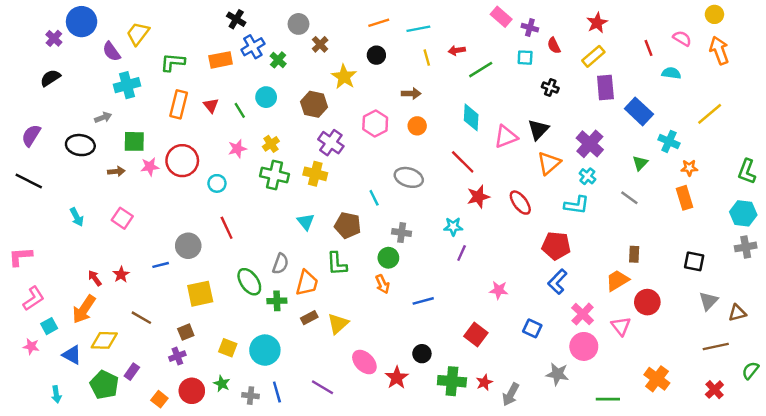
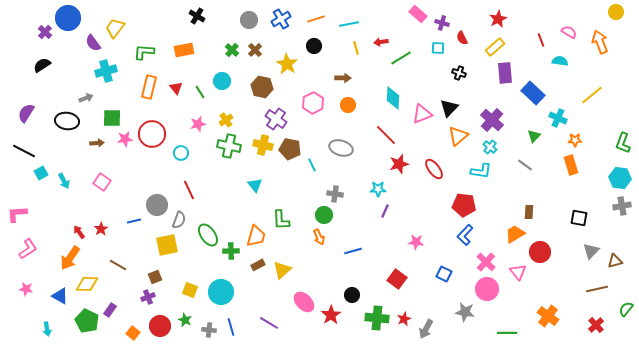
yellow circle: (714, 14) -> (616, 12), moved
brown cross: (320, 44) -> (255, 50), moved
blue cross: (253, 47) -> (281, 19), moved
brown pentagon: (348, 225) -> (290, 149), moved
gray semicircle: (281, 264) -> (179, 220), moved
cyan square: (49, 326) -> (41, 173), moved

